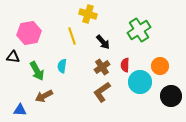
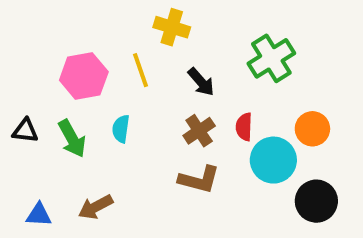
pink hexagon: (29, 33) -> (84, 76), moved
black triangle: (13, 57) -> (25, 131), moved
brown L-shape: (102, 92) -> (199, 180), turned -130
brown arrow: (44, 96) -> (96, 207), moved
black circle: (171, 96) -> (316, 201), moved

